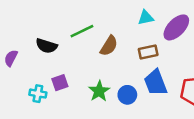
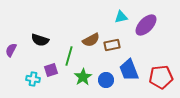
green line: (82, 31) -> (69, 56), moved, turned -48
brown semicircle: (109, 46) -> (91, 40), turned 30
brown rectangle: (148, 52) -> (112, 45), moved

